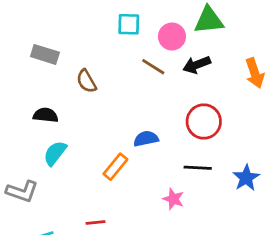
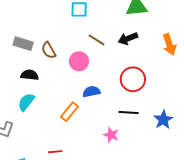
pink circle: (172, 37) -> (79, 61), moved
gray rectangle: (45, 54) -> (23, 44), moved
black semicircle: (46, 115) -> (30, 75), moved

